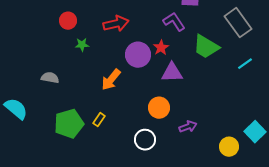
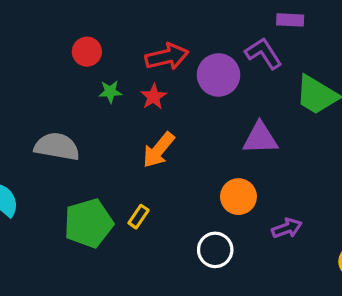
red star: (161, 48) -> (154, 97), moved
purple circle: (138, 55) -> (218, 75), moved
gray semicircle: (50, 78) -> (57, 147), size x1.5

